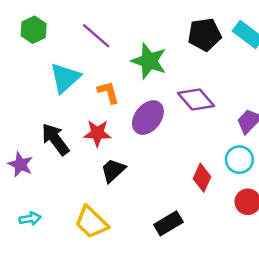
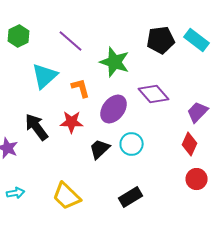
cyan circle: (239, 160) -> (132, 144), moved
black trapezoid: (113, 170) -> (100, 149), moved
red diamond: (202, 178) -> (190, 144), moved

